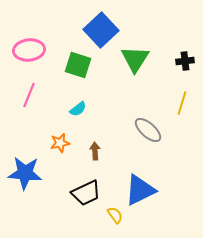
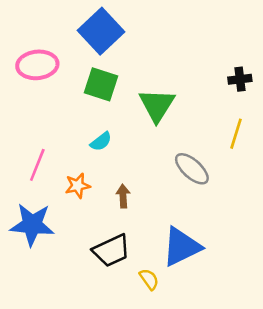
blue square: (101, 30) -> (101, 31), moved
green triangle: (135, 59) -> (157, 105), moved
pink line: (29, 95) -> (37, 165), moved

